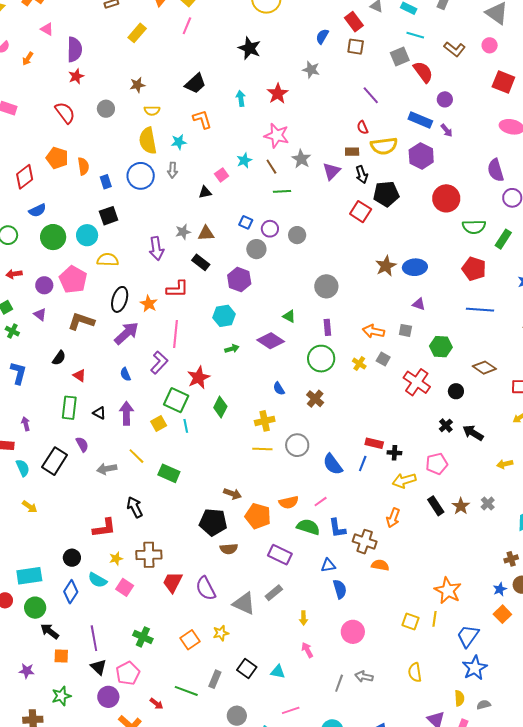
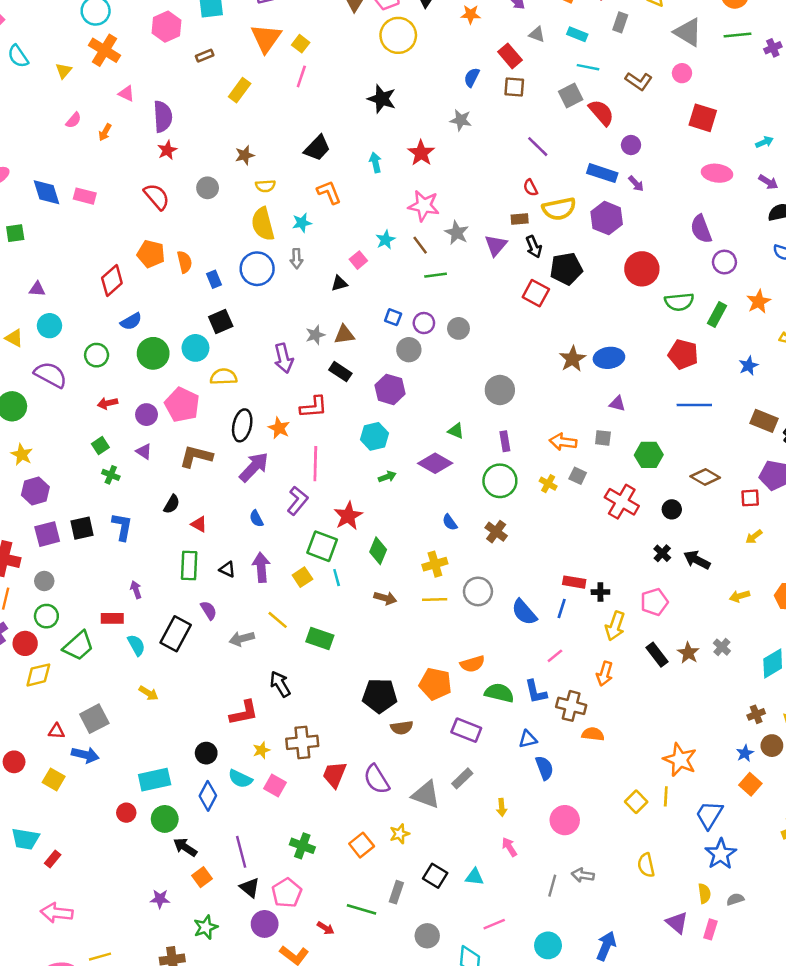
yellow arrow: (404, 481) -> (615, 626), turned -50
brown arrow: (232, 494) -> (385, 598), moved
pink line: (321, 502) -> (555, 656), moved
yellow square: (411, 621) -> (636, 802), turned 30
orange square: (61, 656) -> (202, 877), turned -35

